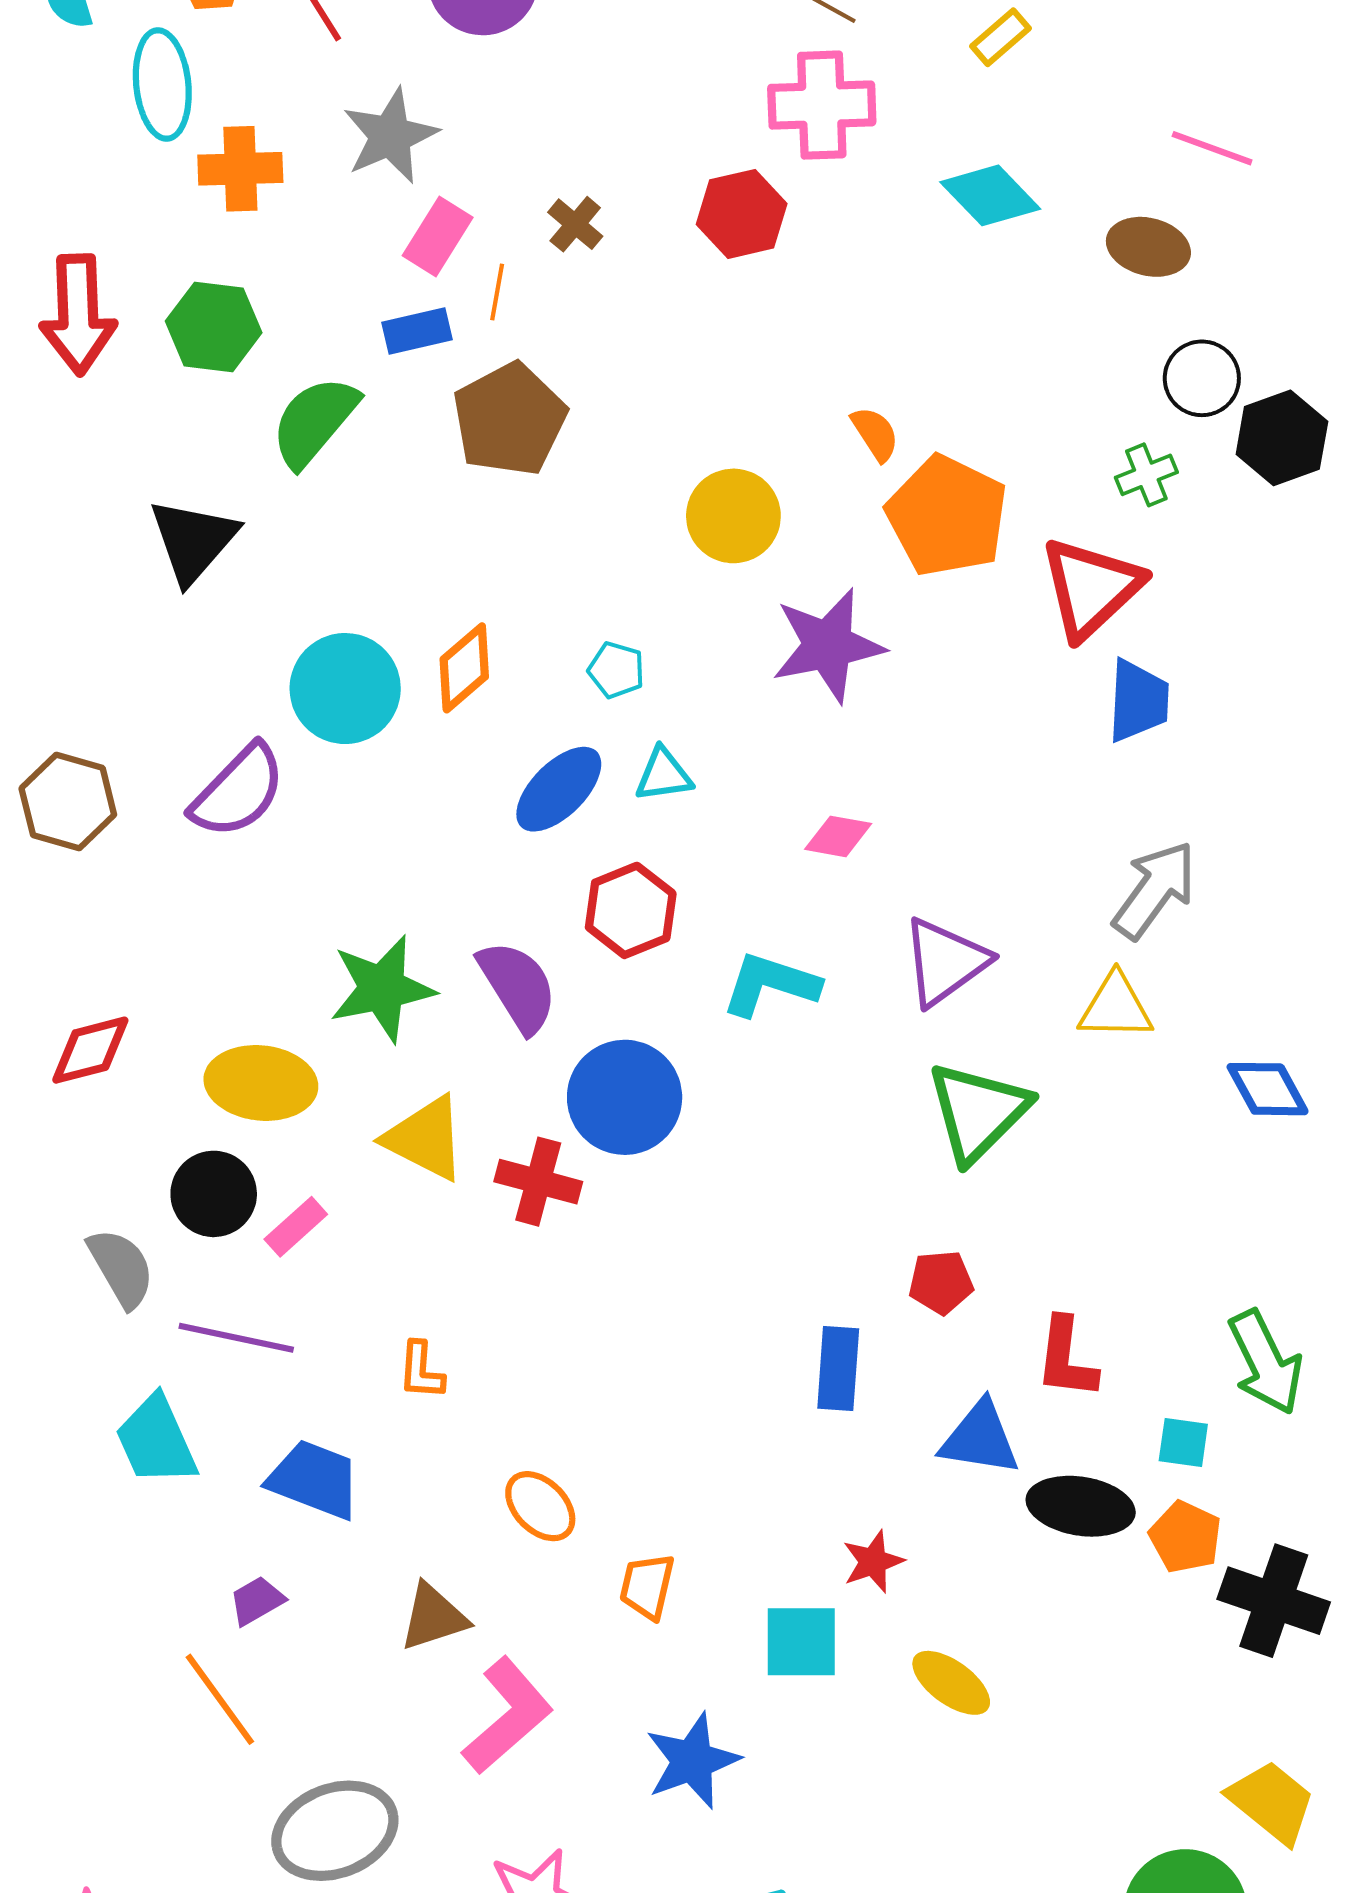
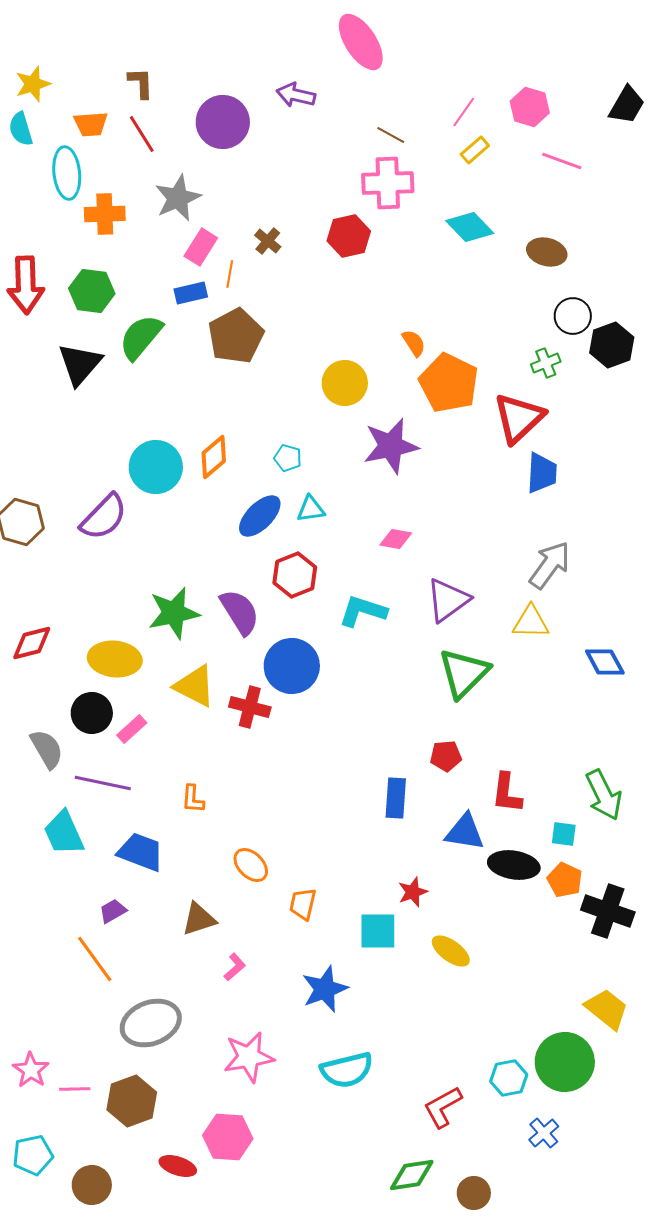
pink line: (1212, 148) -> (562, 161), moved
black triangle: (193, 541) -> (80, 364), moved
pink L-shape: (507, 1716) -> (235, 967), size x0.5

